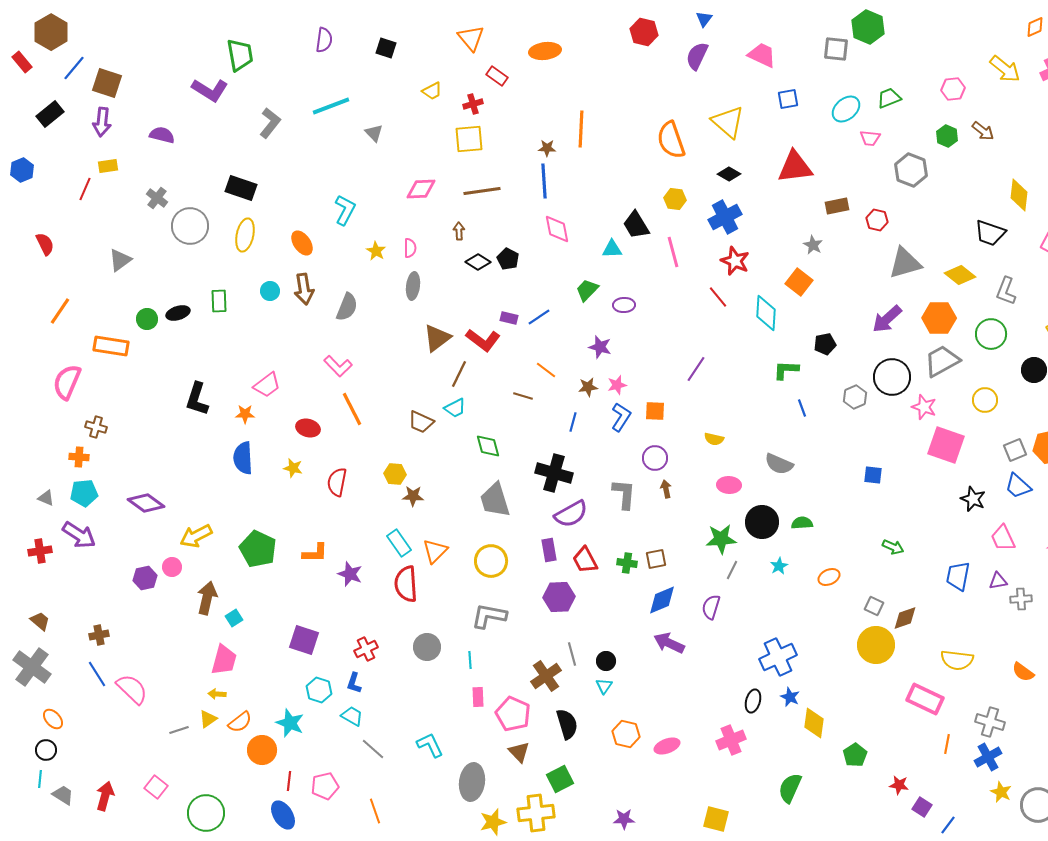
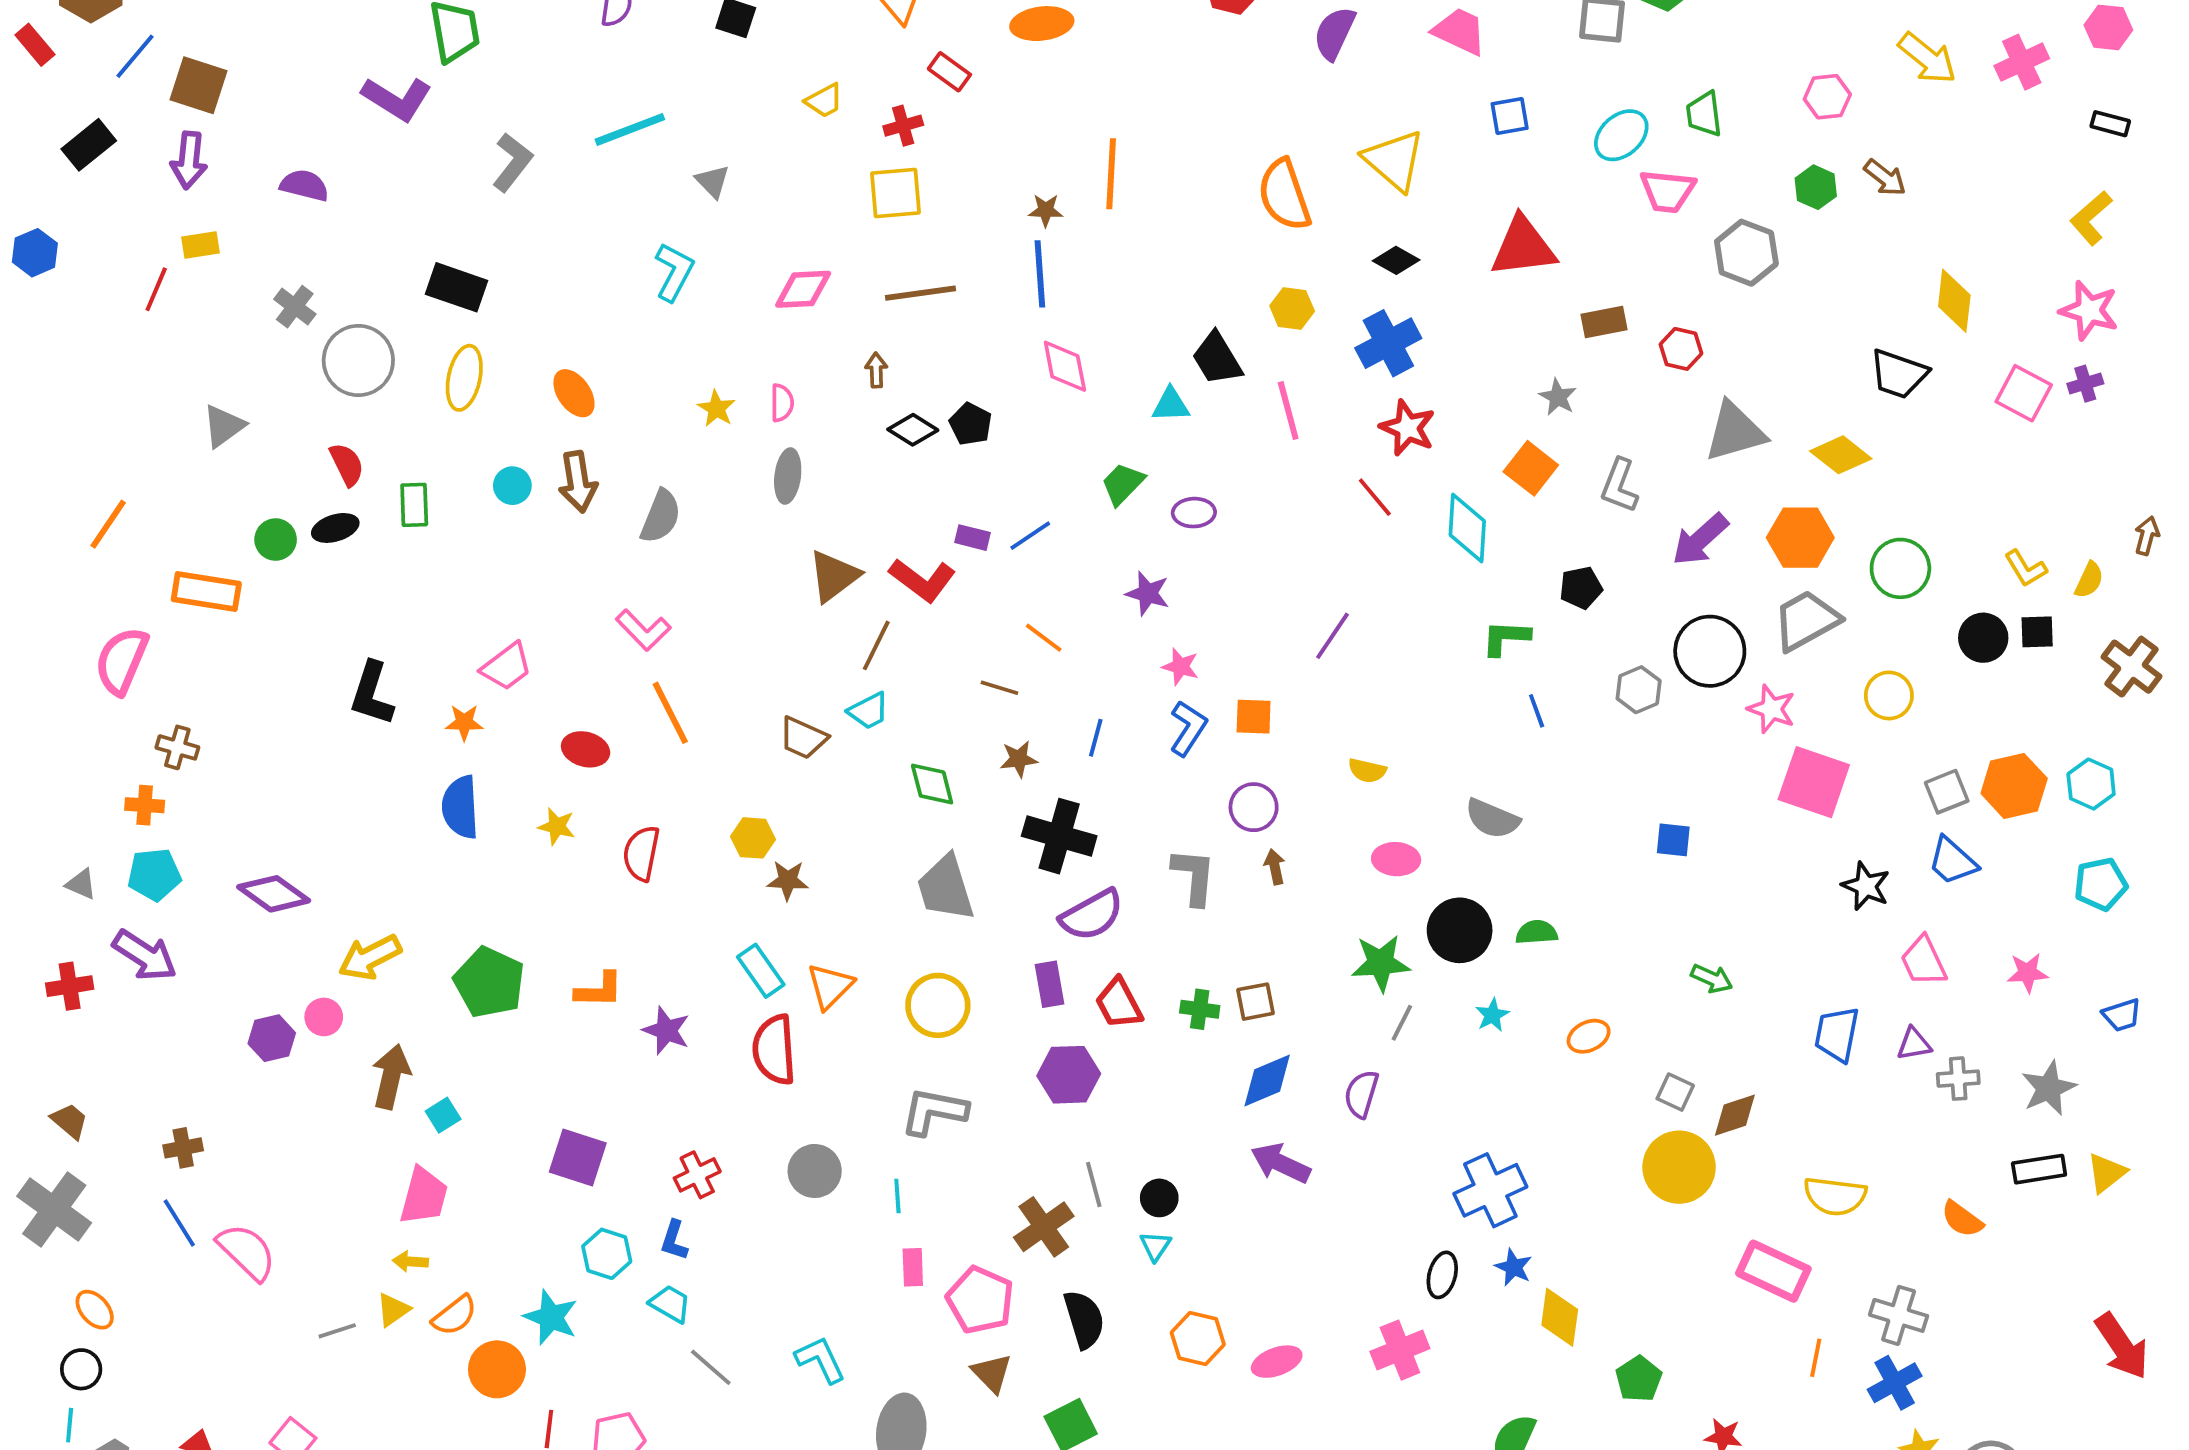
green trapezoid: (889, 98) -> (1704, 114), turned -75
pink trapezoid: (870, 138) -> (1667, 191), size x1.4
cyan L-shape: (345, 210) -> (674, 272), moved
red semicircle: (45, 244) -> (347, 464), moved
gray L-shape: (1006, 291) -> (1619, 486), moved
pink star: (617, 385) -> (1180, 667), turned 30
brown star: (588, 387) -> (1019, 759), moved

